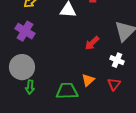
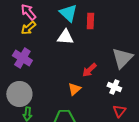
orange triangle: (88, 80) -> (74, 89), moved
red triangle: (114, 84) -> (119, 111), moved

